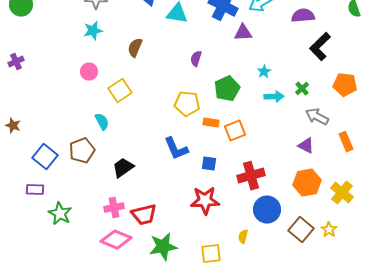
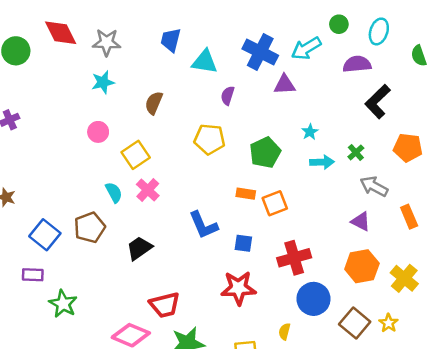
purple semicircle: (196, 59) -> (228, 96), moved
yellow pentagon: (187, 104) -> (209, 139), moved
pink cross: (114, 208) -> (148, 190), moved, turned -36

